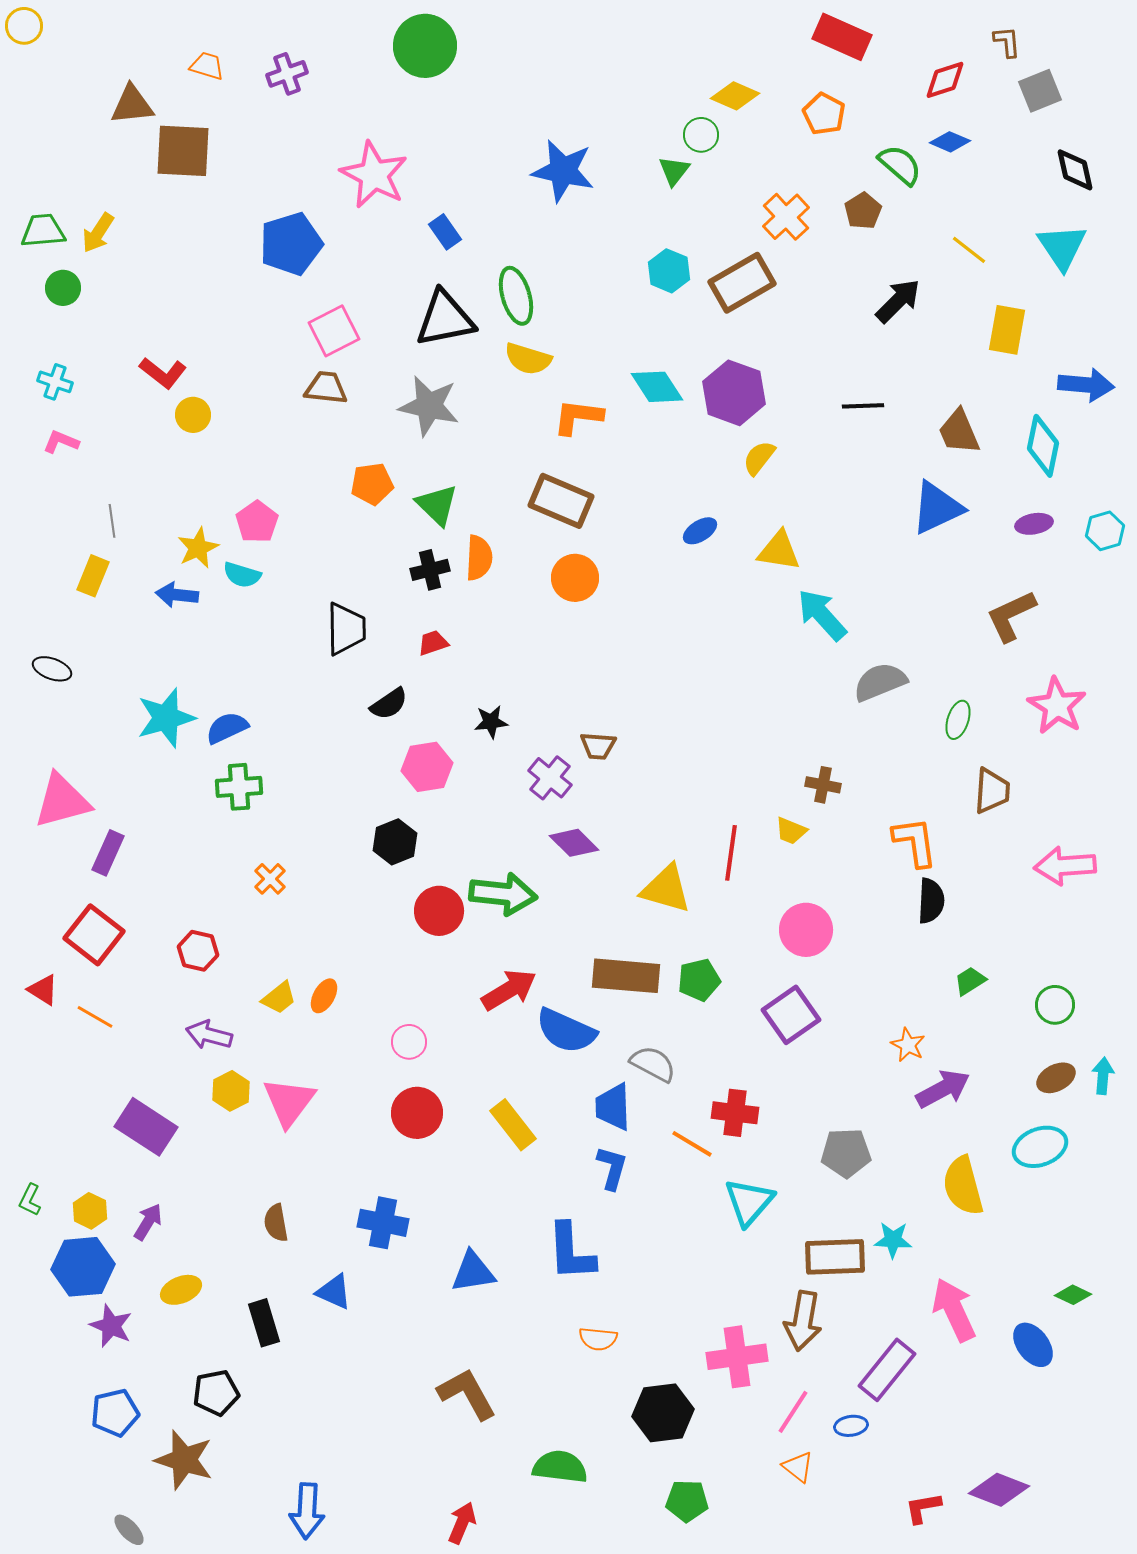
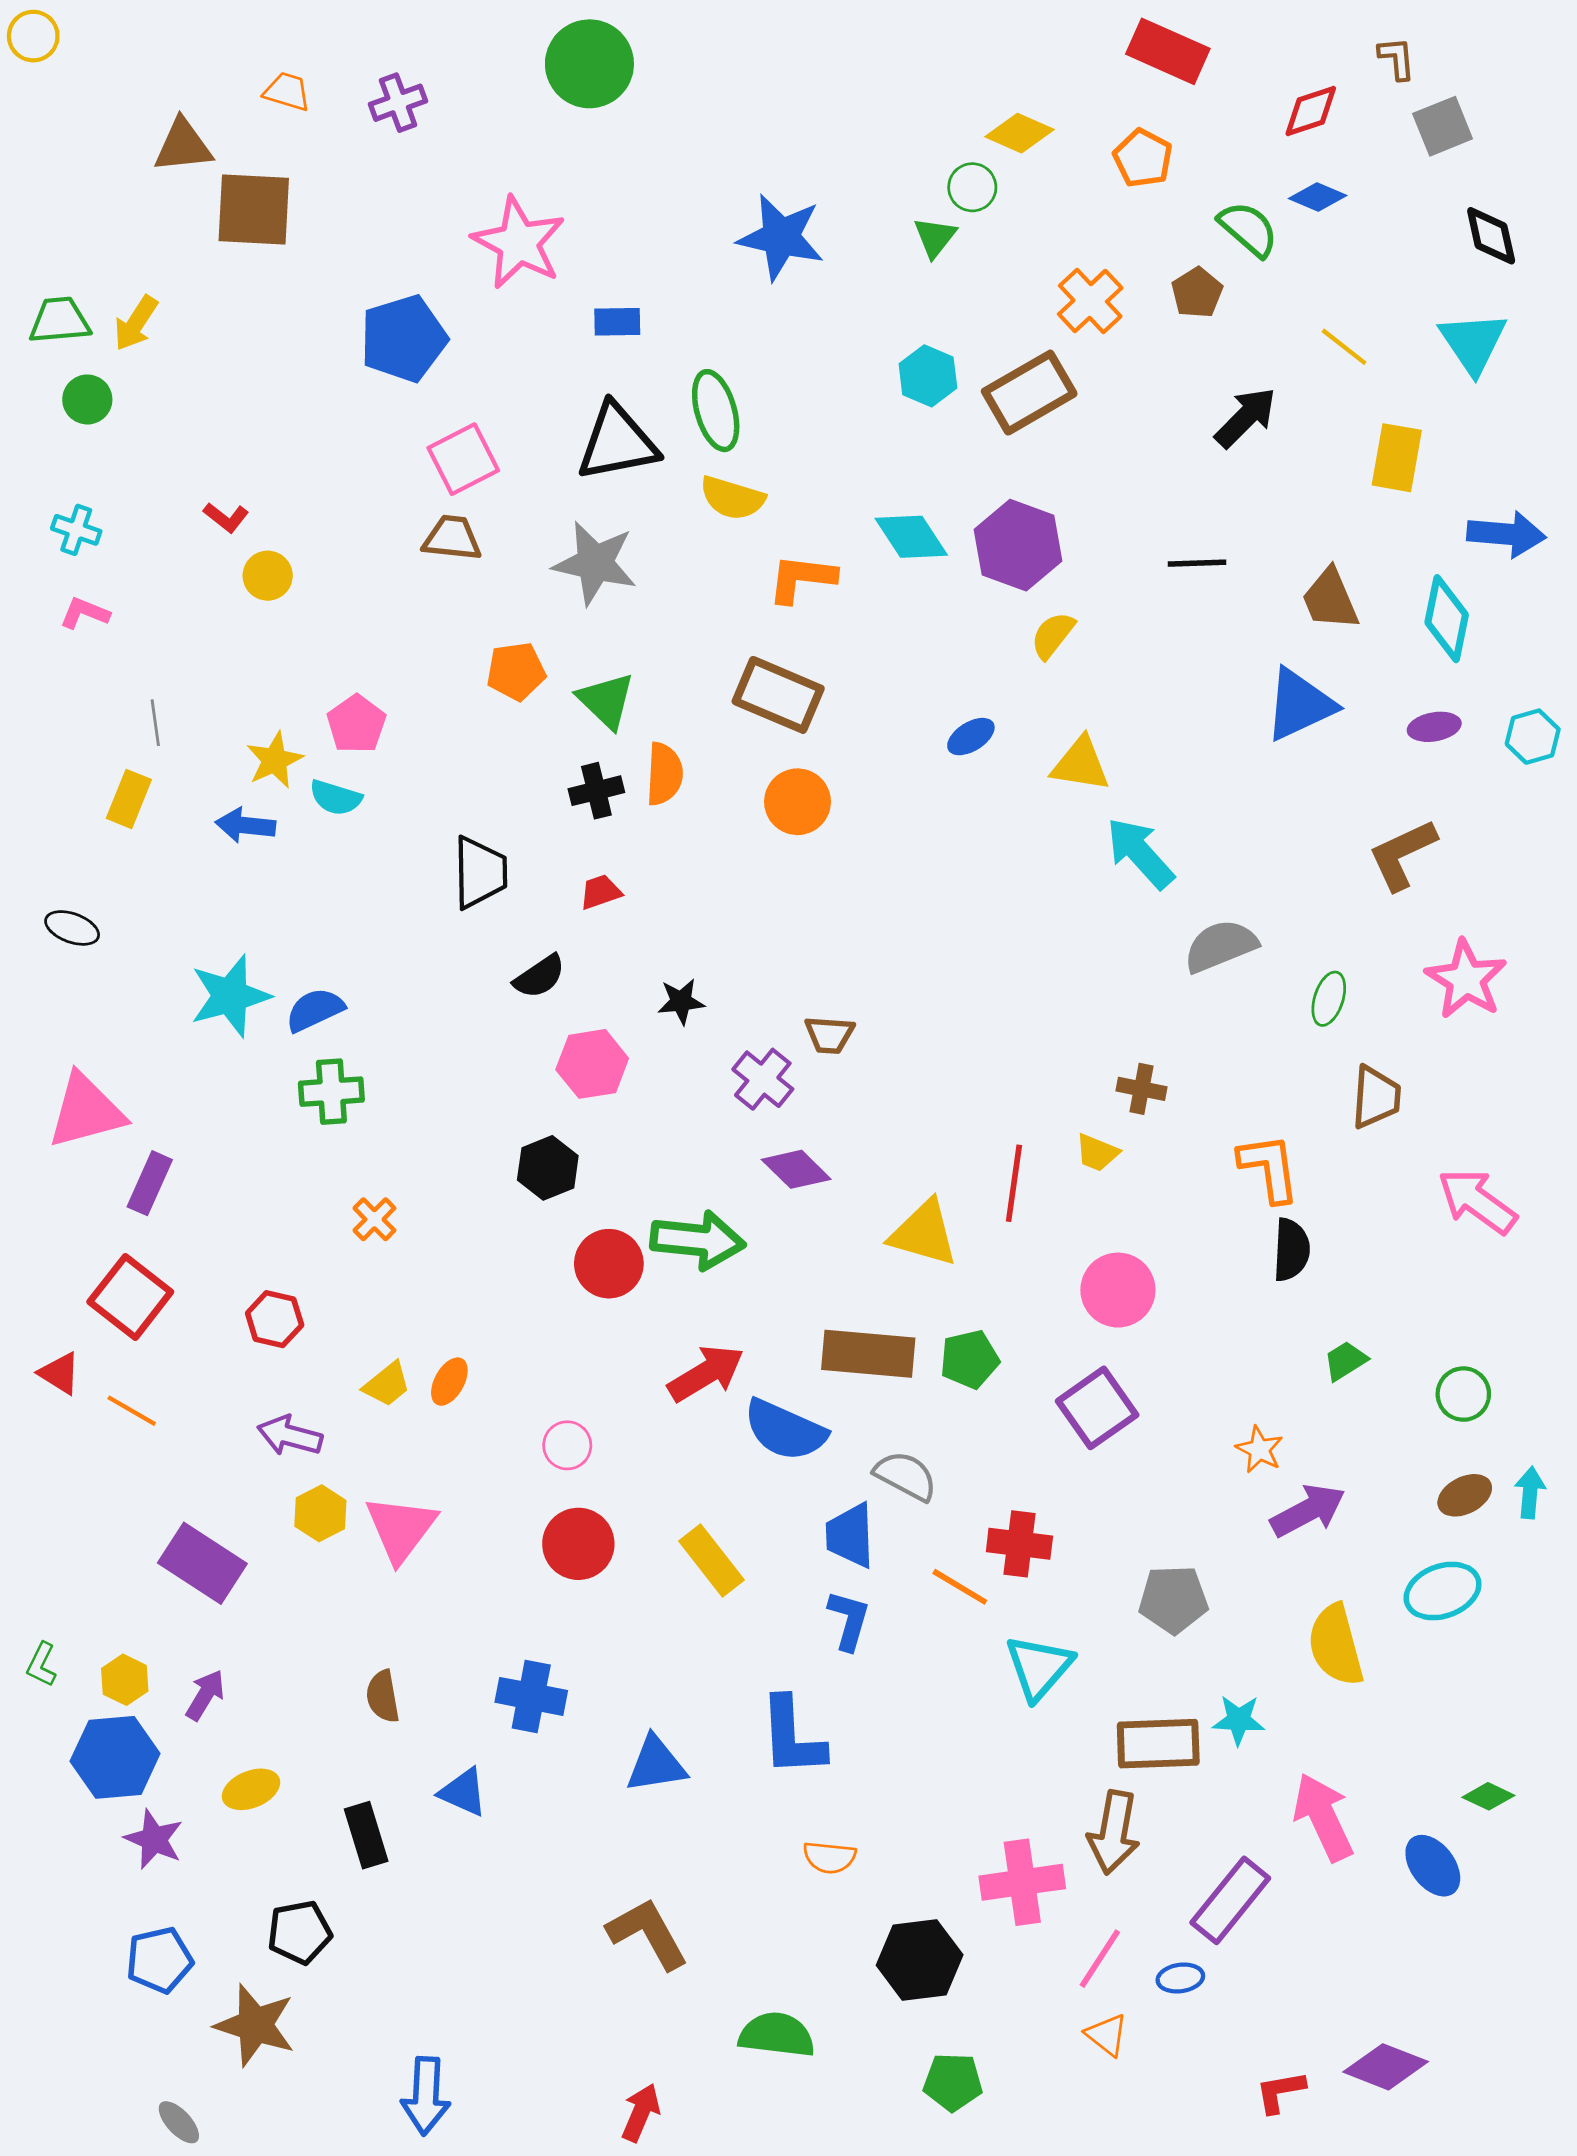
blue rectangle: (445, 232) -> (617, 322), turned -56
red L-shape: (163, 373) -> (226, 517), size x0.7
pink arrow: (1065, 866) -> (1477, 1201), turned 40

